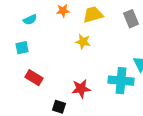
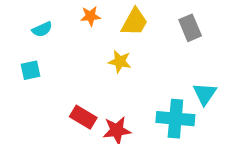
yellow trapezoid: (93, 15) -> (134, 22), turned 135
red rectangle: (34, 78) -> (83, 117), moved

